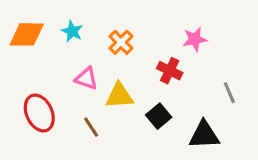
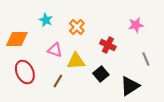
orange diamond: (27, 34) -> (17, 39), moved
pink star: (195, 39) -> (136, 25), moved
brown line: (91, 127) -> (58, 81), turned 64
black triangle: (204, 135) -> (130, 86), turned -30

